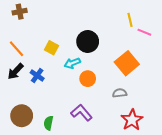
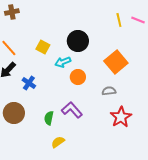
pink line: (144, 32) -> (138, 20), moved
blue cross: (37, 76) -> (29, 83), moved
green semicircle: (48, 123) -> (49, 118), moved

